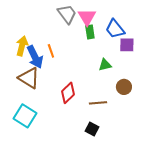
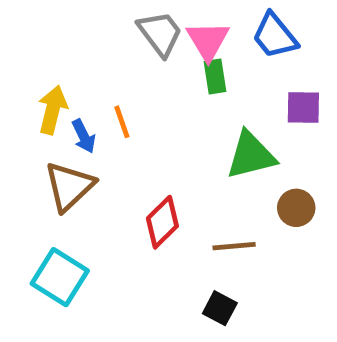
blue trapezoid: (115, 29) -> (275, 36), moved
blue arrow: (35, 57) -> (84, 136), size x0.6
green triangle: (105, 65) -> (251, 155), size x1.6
brown triangle: (29, 78) -> (69, 186), turned 45

